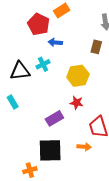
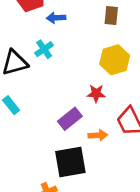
yellow hexagon: (78, 76) -> (115, 60), moved
orange arrow: (84, 147) -> (98, 135), moved

